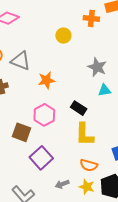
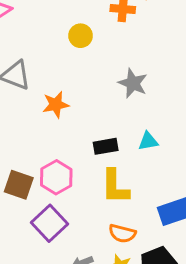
cyan triangle: (104, 90) -> (148, 141), moved
black rectangle: (79, 108) -> (106, 146), turned -42
pink hexagon: (44, 115) -> (56, 177), moved

